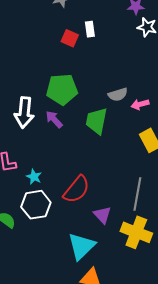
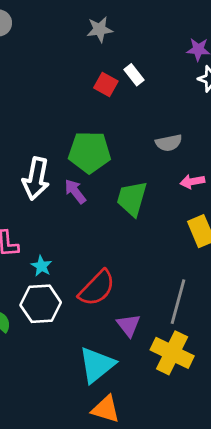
white rectangle: (90, 29) -> (134, 75), turned -35
gray semicircle: (118, 95) -> (169, 143), moved

